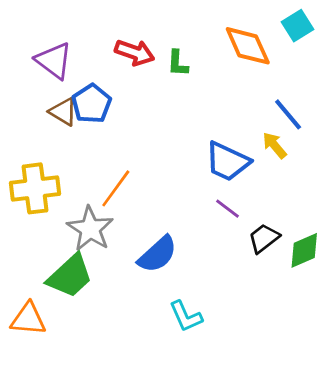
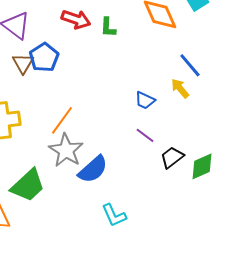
brown triangle: (63, 112) -> (23, 63), turned 30
blue trapezoid: (227, 162) -> (145, 100), size x0.6
gray star: (90, 229) -> (66, 150), moved

